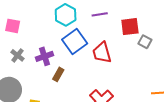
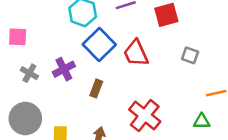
gray square: (145, 42) -> (190, 55), moved
brown rectangle: (58, 74) -> (96, 88), moved

